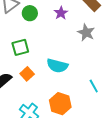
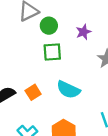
green square: (20, 47) -> (52, 52), moved

